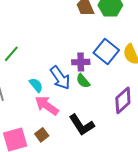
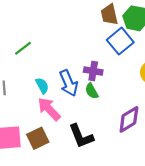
blue square: (106, 51) -> (120, 41), moved
brown square: (42, 135) -> (38, 138), size x1.5

